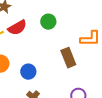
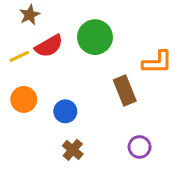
green circle: (48, 22) -> (95, 37), size x1.5

